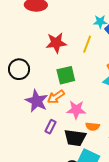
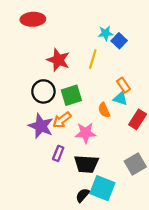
red star: (56, 43) -> (58, 60), turned 30
black circle: (19, 69) -> (43, 91), moved
orange semicircle: (93, 126) -> (104, 110), moved, turned 64

